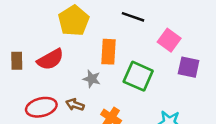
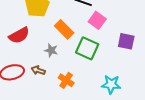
pink square: (169, 40) -> (97, 20), moved
orange rectangle: (108, 52) -> (64, 29), turned -48

